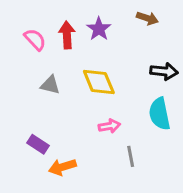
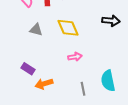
cyan semicircle: (160, 114) -> (108, 81), moved
gray line: (131, 156) -> (83, 89), moved

